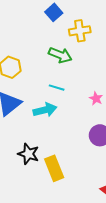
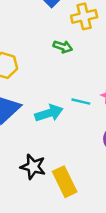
green arrow: (60, 55) -> (63, 47), size x0.7
cyan line: (57, 88) -> (81, 102), moved

